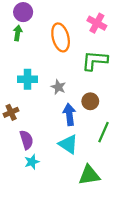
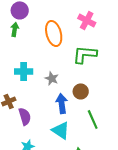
green line: (103, 132) -> (93, 119), turned -48
purple semicircle: (26, 140) -> (25, 116), moved

